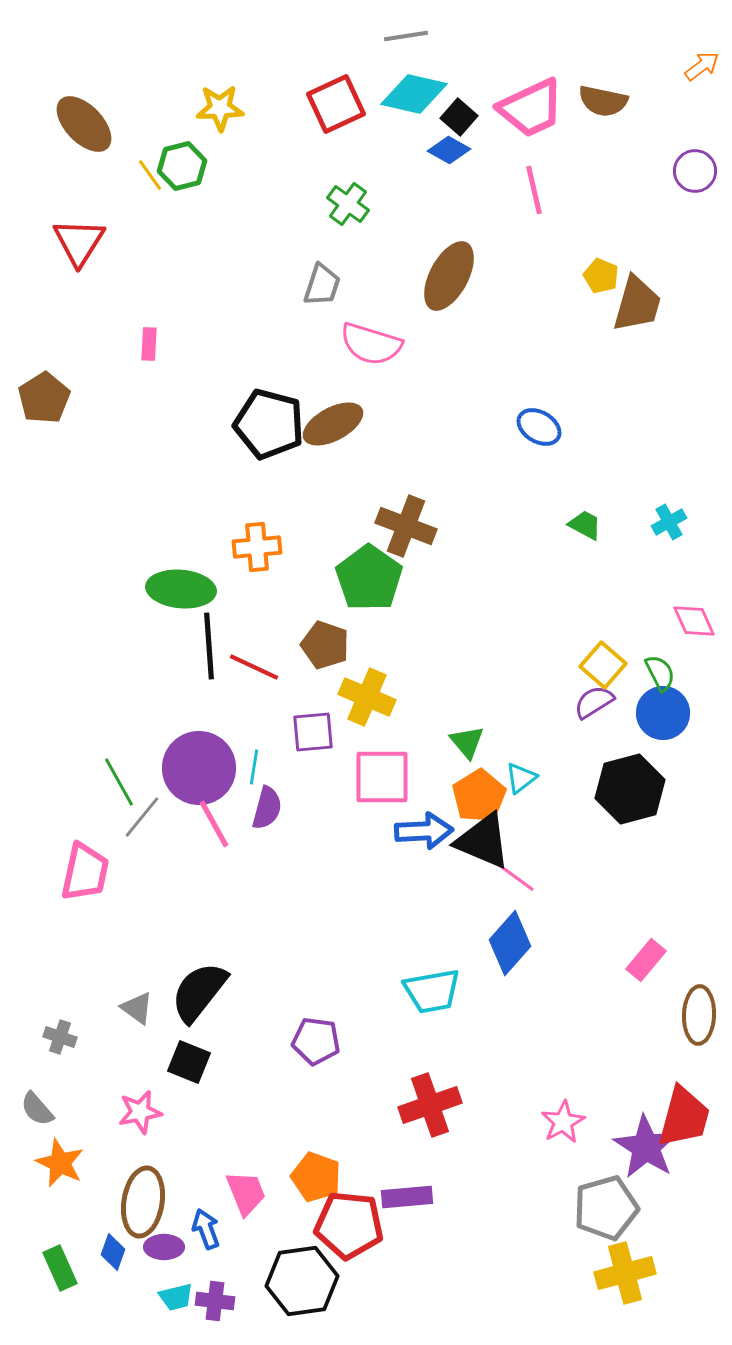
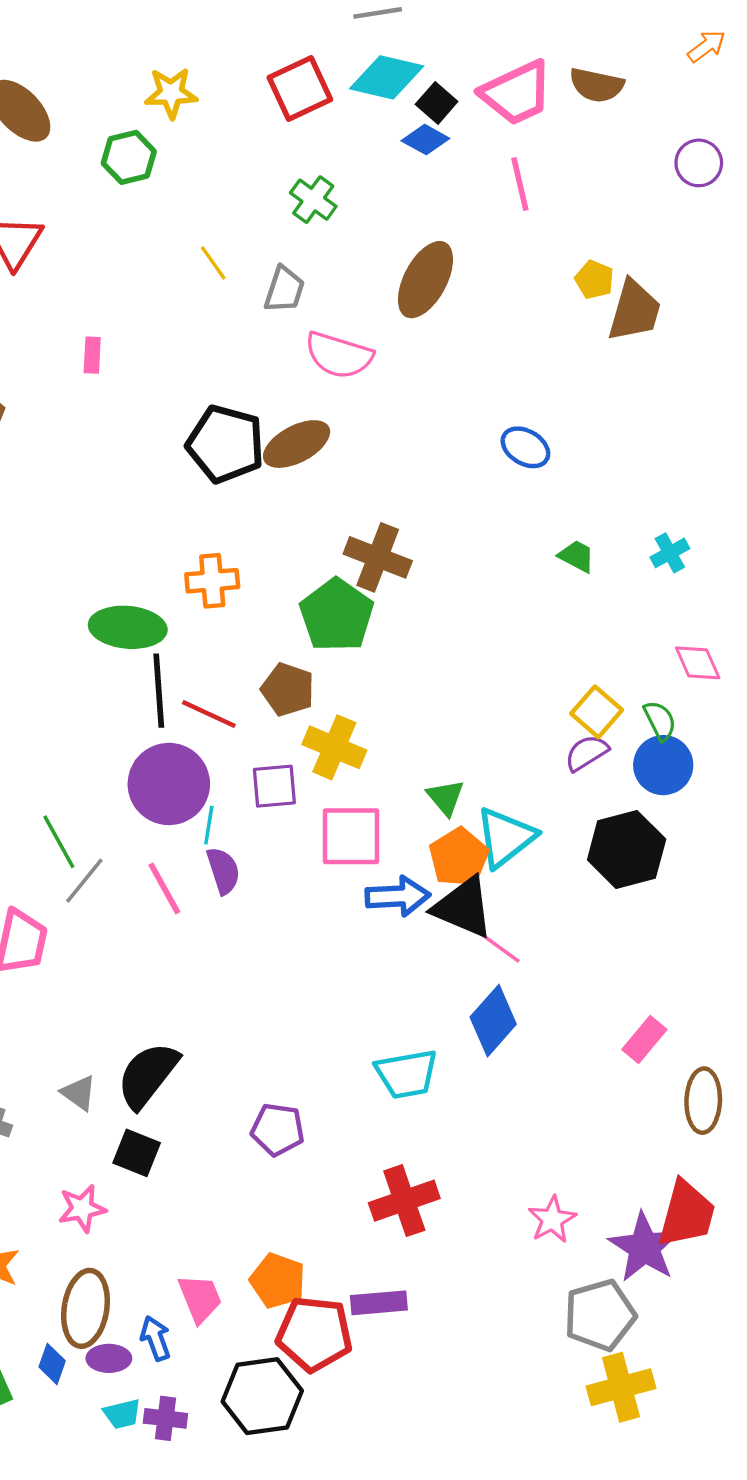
yellow line: (150, 175) -> (213, 263), moved
purple circle: (199, 768) -> (169, 784), moved
cyan triangle: (521, 778) -> (505, 837), size x1.8
purple semicircle: (267, 808) -> (223, 871), turned -33

